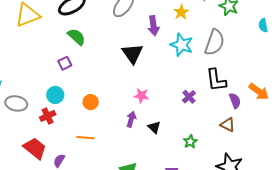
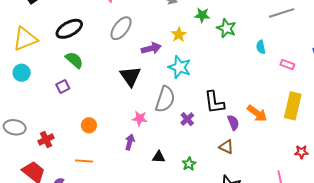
purple arrow: (153, 26) -> (151, 48), turned -96
gray semicircle: (215, 42) -> (165, 99), moved
cyan circle: (55, 95) -> (22, 73), moved
black triangle: (154, 127) -> (159, 157), moved, turned -40

